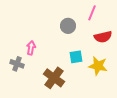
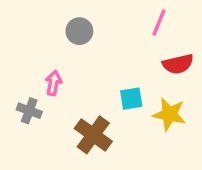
gray circle: (68, 26) -> (79, 31), moved

